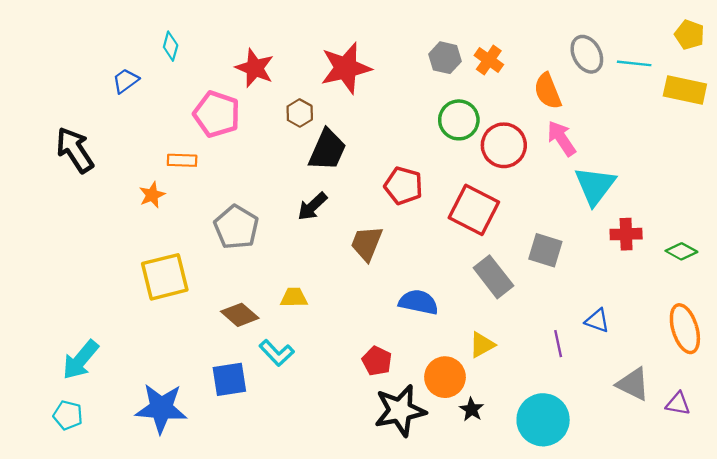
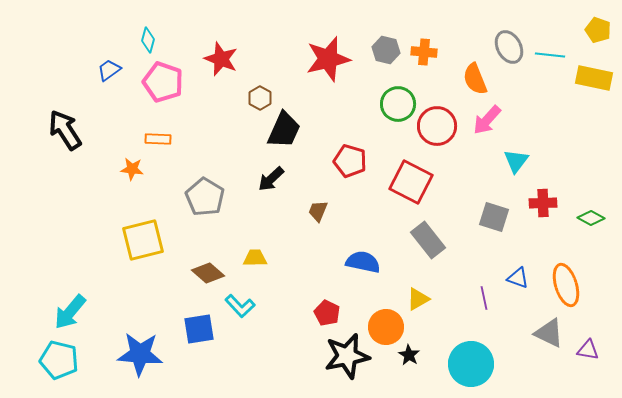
orange cross: (489, 60) -> (424, 52), turned -30
red star: (346, 68) -> (328, 59), moved
pink pentagon: (217, 114) -> (163, 82), moved
pink arrow: (561, 138) -> (487, 120), turned -104
cyan triangle: (595, 186) -> (516, 161), size x0.7
orange star: (152, 195) -> (132, 169), turned 30
brown trapezoid: (367, 243) -> (318, 211), size x0.7
gray square: (545, 250) -> (494, 217), moved
orange ellipse: (685, 329) -> (566, 285), moved
cyan pentagon: (68, 415) -> (59, 360), size x1.5

